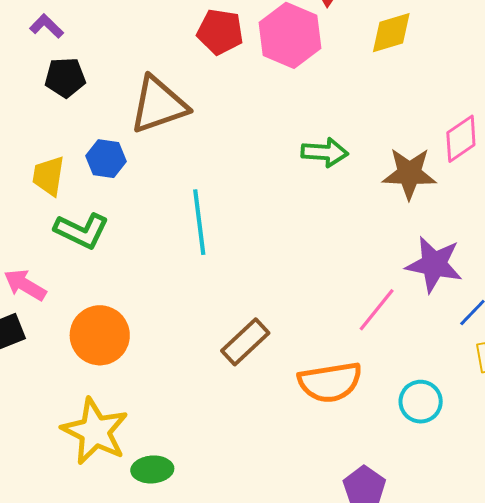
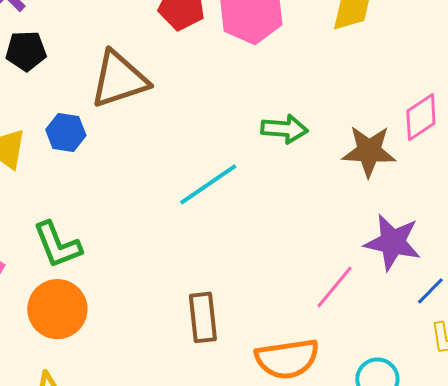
cyan line: (199, 222) -> (208, 184), moved, turned 62
green L-shape: (82, 231) -> (57, 245), moved, turned 42
brown rectangle: (245, 342) -> (203, 317), turned -54

